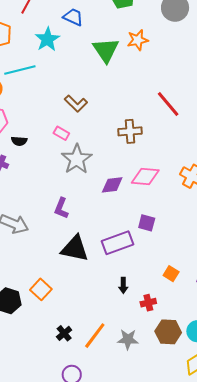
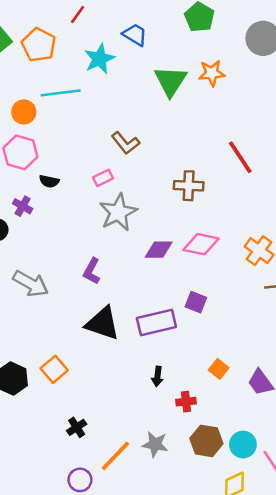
pink rectangle: (61, 133) -> (103, 178), turned -63
orange line: (95, 336) -> (115, 456), moved

